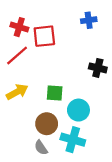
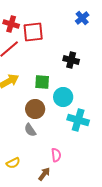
blue cross: (89, 20) -> (82, 18), moved, turned -32
black cross: (98, 68) -> (71, 60), moved
cyan cross: (73, 140) -> (78, 120), moved

